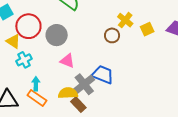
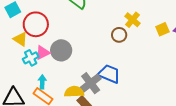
yellow square: (147, 29) -> (162, 29), moved
gray circle: (57, 35) -> (61, 50), moved
pink triangle: (67, 61) -> (43, 53), moved, turned -49

